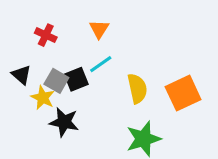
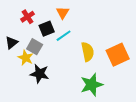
red cross: (46, 35) -> (28, 17), turned 32
black triangle: (21, 75) -> (12, 43), turned 40
black square: (76, 79) -> (47, 29), moved

